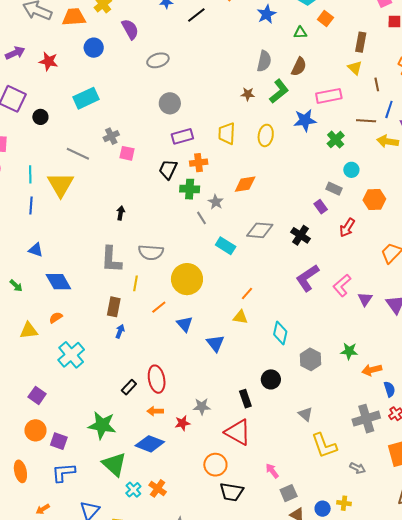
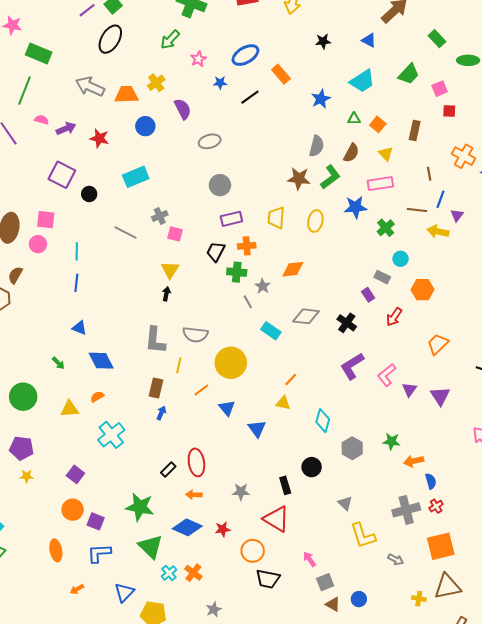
orange square: (325, 19) -> (378, 124), moved
yellow triangle: (355, 68) -> (386, 154), moved
brown star: (248, 94) -> (299, 179), size x1.6
yellow triangle: (61, 185) -> (170, 270), moved, size x0.7
red star: (182, 423) -> (223, 529), moved
yellow cross: (344, 503) -> (419, 599), moved

